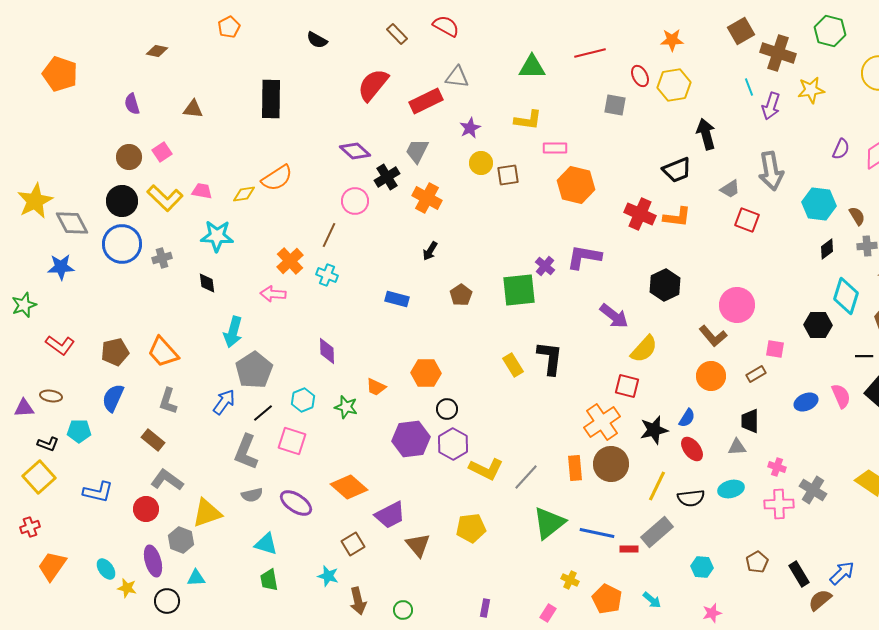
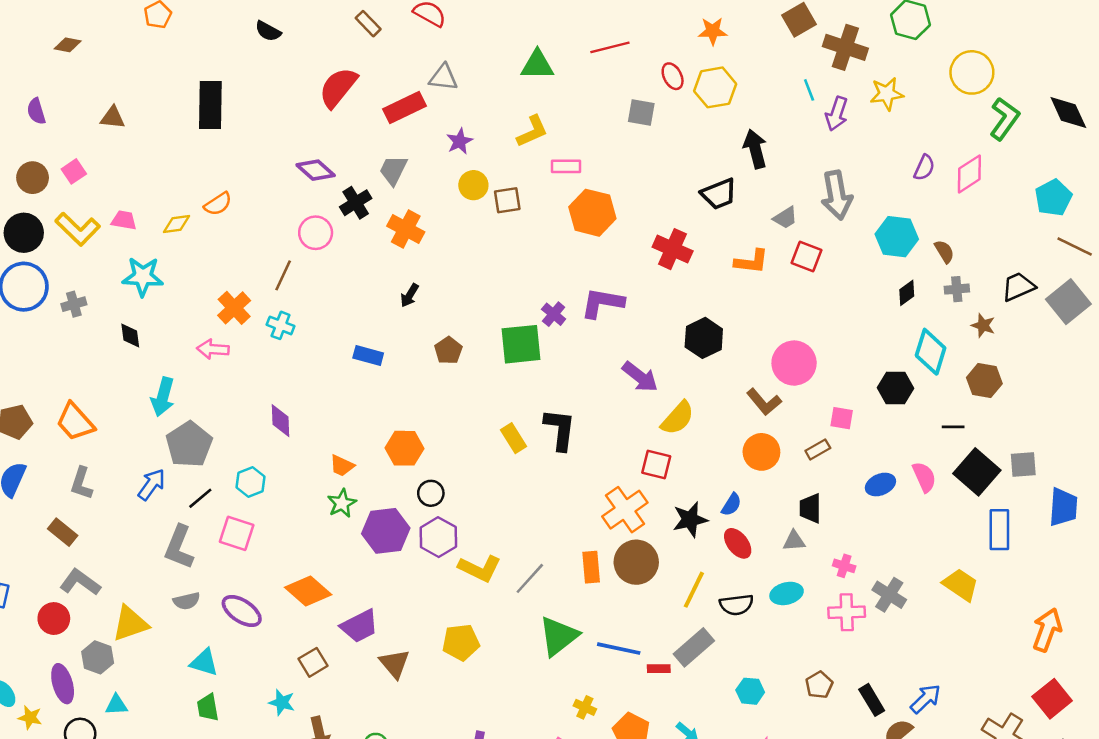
yellow L-shape: (528, 120) -> (532, 131), turned -32
orange semicircle: (277, 178) -> (218, 204), size x0.7
orange L-shape: (677, 217) -> (751, 262), moved
green star: (346, 407) -> (342, 503), moved, turned 30

